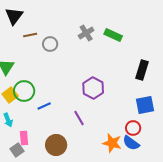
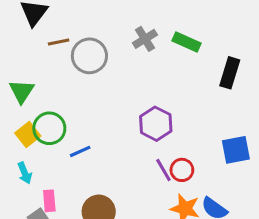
gray circle: (50, 44) -> (89, 56), size x1.5
black rectangle: (142, 70) -> (230, 73), moved
purple line: (79, 118) -> (163, 170), moved
red circle: (133, 128) -> (182, 170), moved

